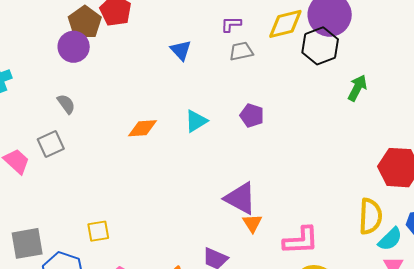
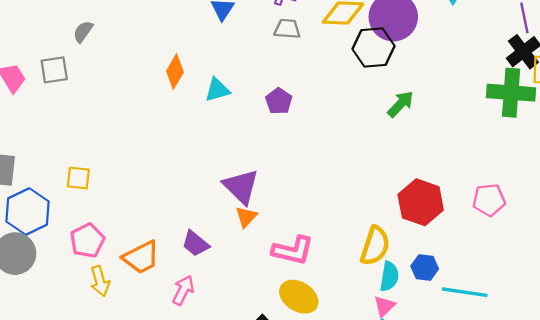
gray semicircle: (66, 104) -> (83, 32), turned -125
orange diamond: (143, 128) -> (175, 72), moved, turned -72
cyan semicircle: (390, 239) -> (389, 276), turned -52

